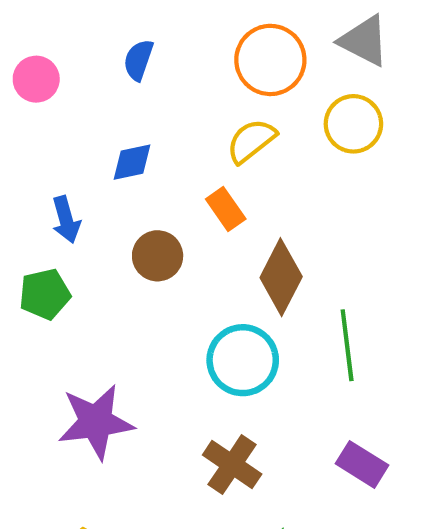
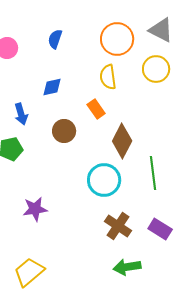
yellow semicircle: (251, 141) -> (108, 77), turned -60
purple star: (96, 422) -> (35, 209), size x0.7
brown cross: (232, 464) -> (118, 226), moved

